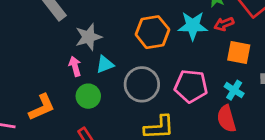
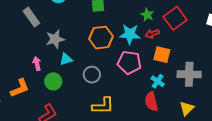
pink arrow: (75, 66) -> (37, 64), moved
gray circle: (142, 84) -> (92, 75), size x0.7
pink pentagon: (191, 86) -> (129, 62), moved

